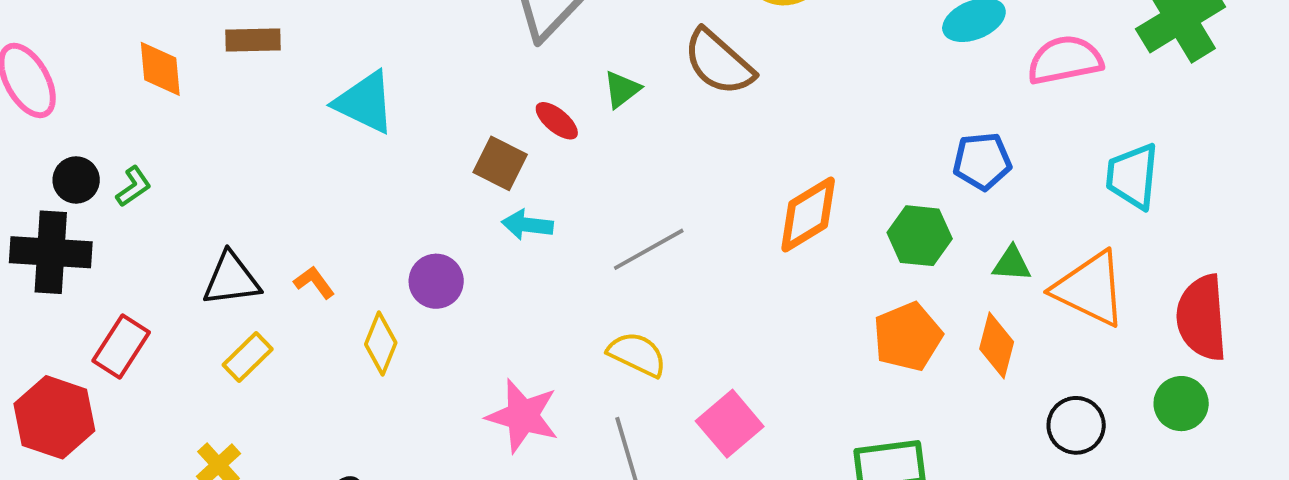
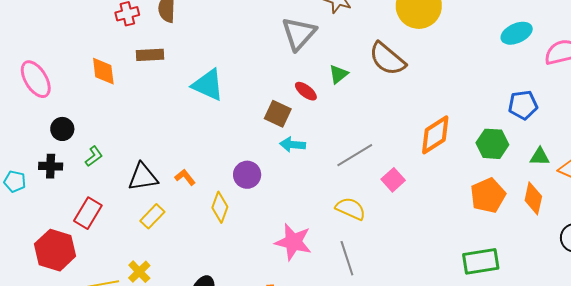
green L-shape: (134, 187) -> (94, 156), moved
black cross: (51, 252) -> (51, 166), size x0.6
pink square: (730, 424) -> (393, 180), moved, size x0.7

